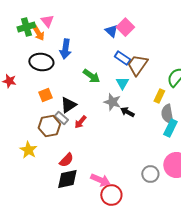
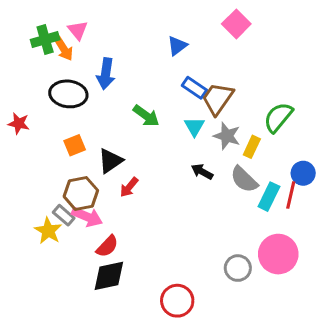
pink square: (125, 27) -> (236, 24), moved
blue triangle: (111, 31) -> (177, 46), turned 40
gray star: (112, 102) -> (227, 136), moved
gray semicircle: (167, 114) -> (244, 179), moved, turned -36
gray rectangle: (61, 118) -> (64, 215), moved
pink arrow: (100, 180) -> (87, 217), moved

